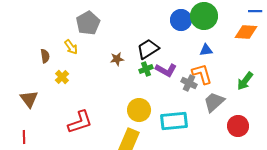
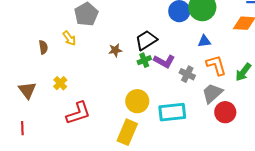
orange L-shape: (202, 74) -> (216, 65), moved
yellow cross: (62, 77) -> (60, 83), moved
red circle: (238, 126) -> (225, 112), moved

